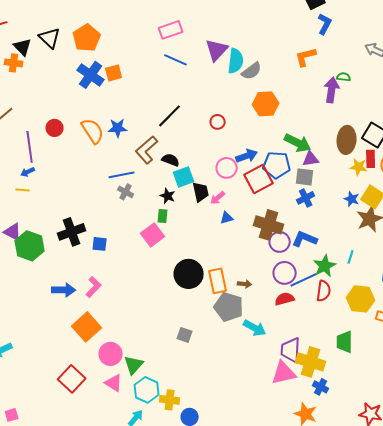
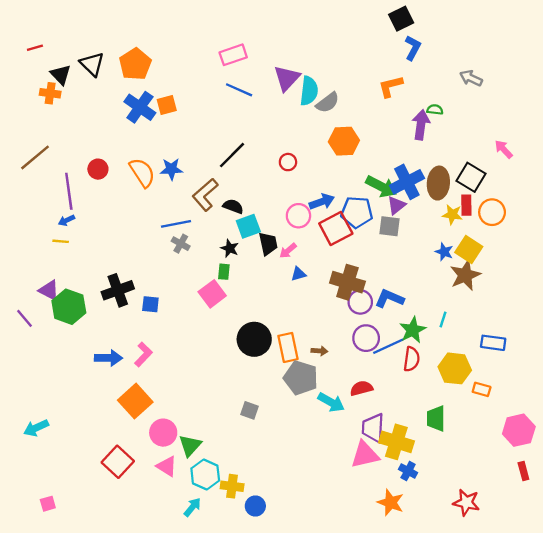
purple triangle: (311, 159) -> (396, 205), turned -30
blue cross: (306, 198) -> (407, 182), moved, size x1.6
red semicircle: (285, 299) -> (361, 388), moved

